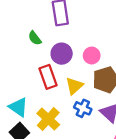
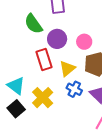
green semicircle: (35, 38) -> (33, 24), size x1.5

